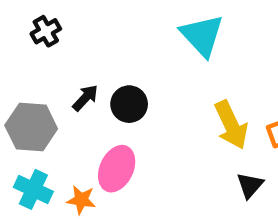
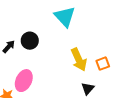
black circle: (129, 104) -> (30, 41), moved

